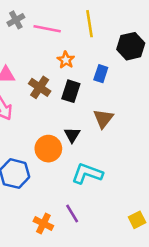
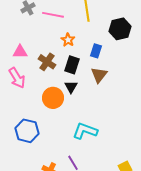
brown triangle: (103, 119) -> (99, 75), moved
black triangle: (72, 135) -> (71, 87), moved
orange circle: (48, 149) -> (53, 98), moved

